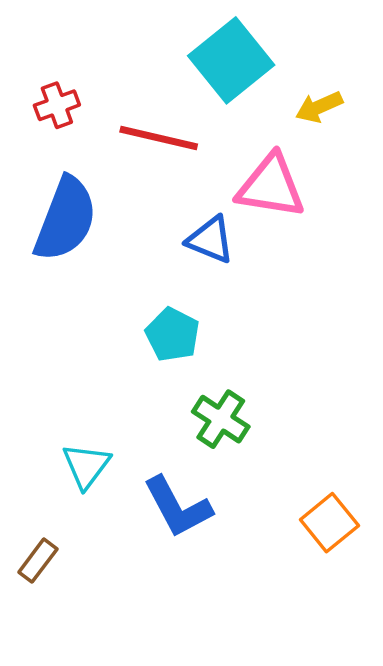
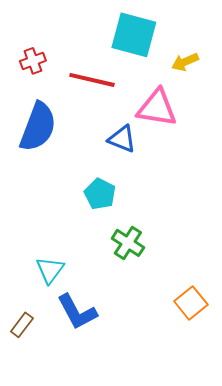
cyan square: (231, 60) -> (134, 35), turned -36
blue L-shape: (178, 507) -> (77, 312), moved

